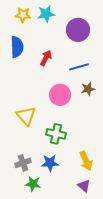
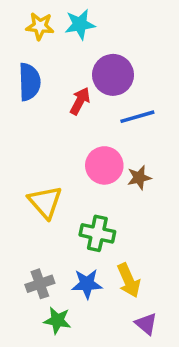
purple circle: (78, 30) -> (113, 75), moved
brown star: (88, 89) -> (139, 178), moved
yellow arrow: (86, 161) -> (129, 280), moved

